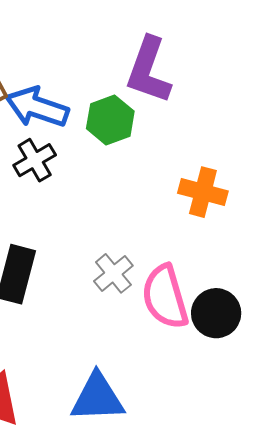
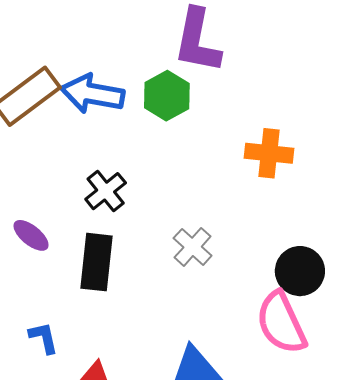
black cross: (35, 160) -> (106, 191), moved
pink semicircle: (165, 297) -> (281, 323), moved

